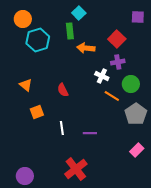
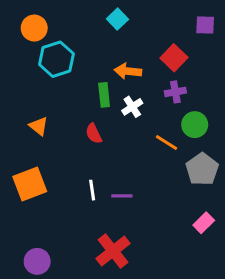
green rectangle: (70, 31) -> (104, 95), moved
white cross: (102, 76) -> (132, 107), moved, turned 32
orange square: (37, 112) -> (30, 184), moved, size x1.6
purple line: (90, 133) -> (122, 196), moved

